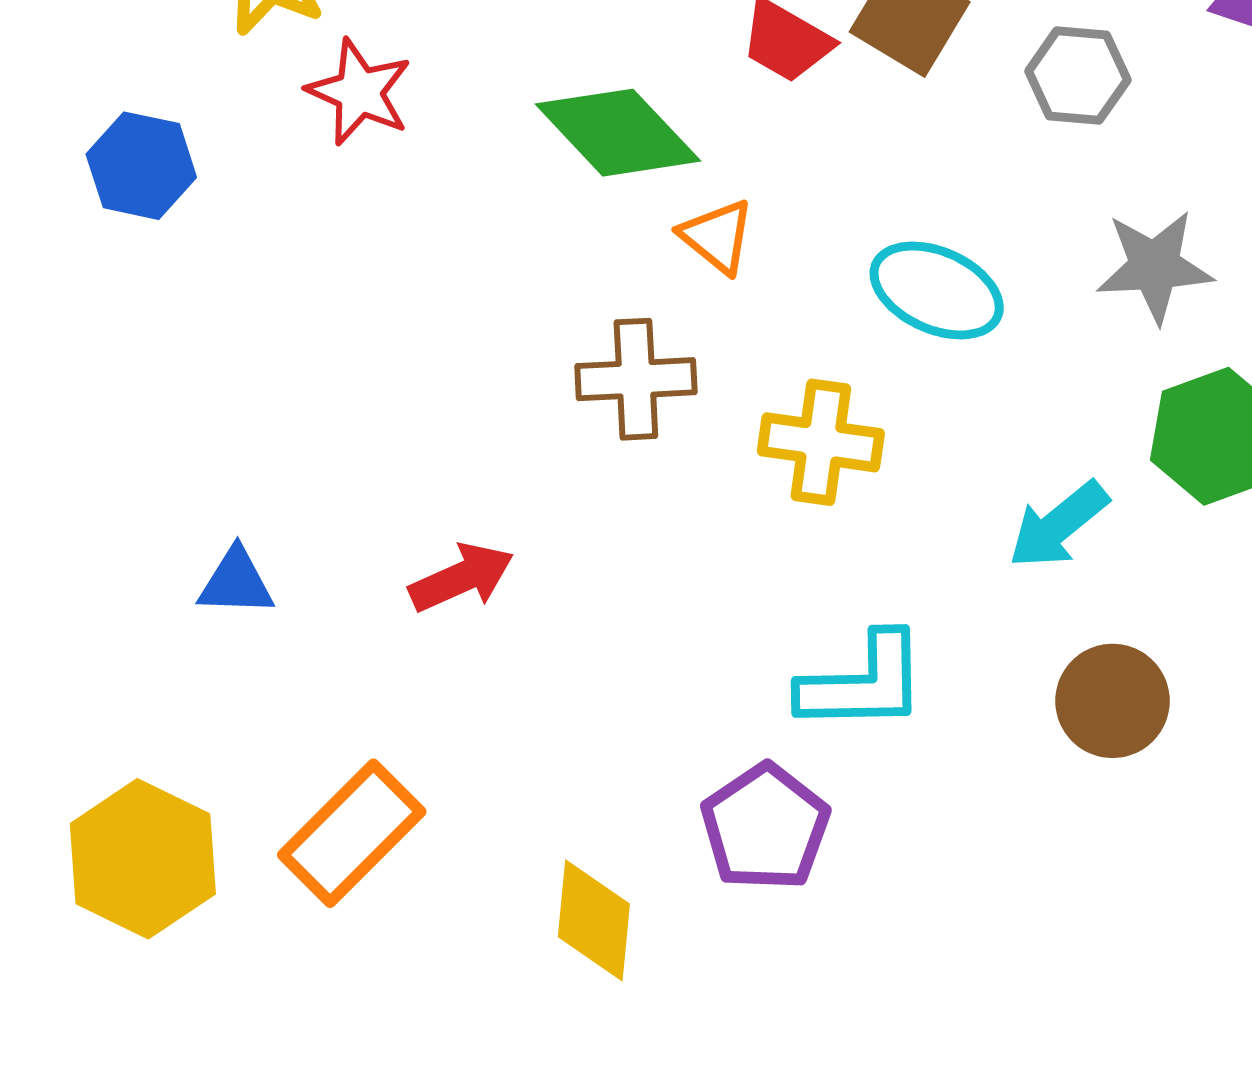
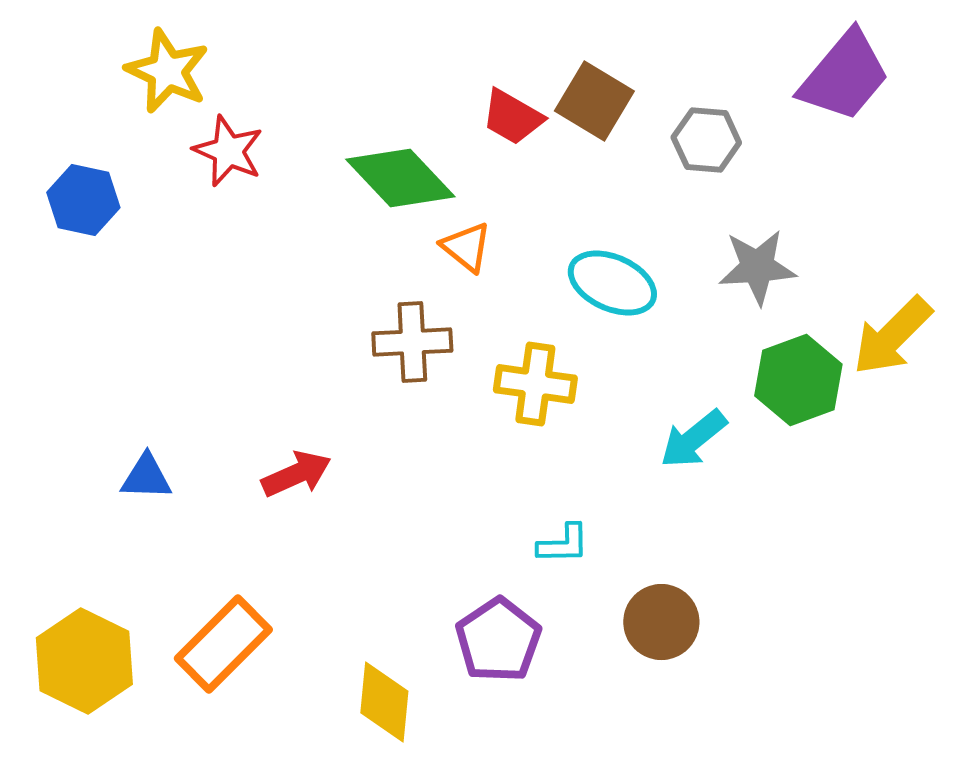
cyan L-shape: (863, 683) -> (563, 544), size x0.6
brown circle: (1113, 701) -> (661, 622), moved

